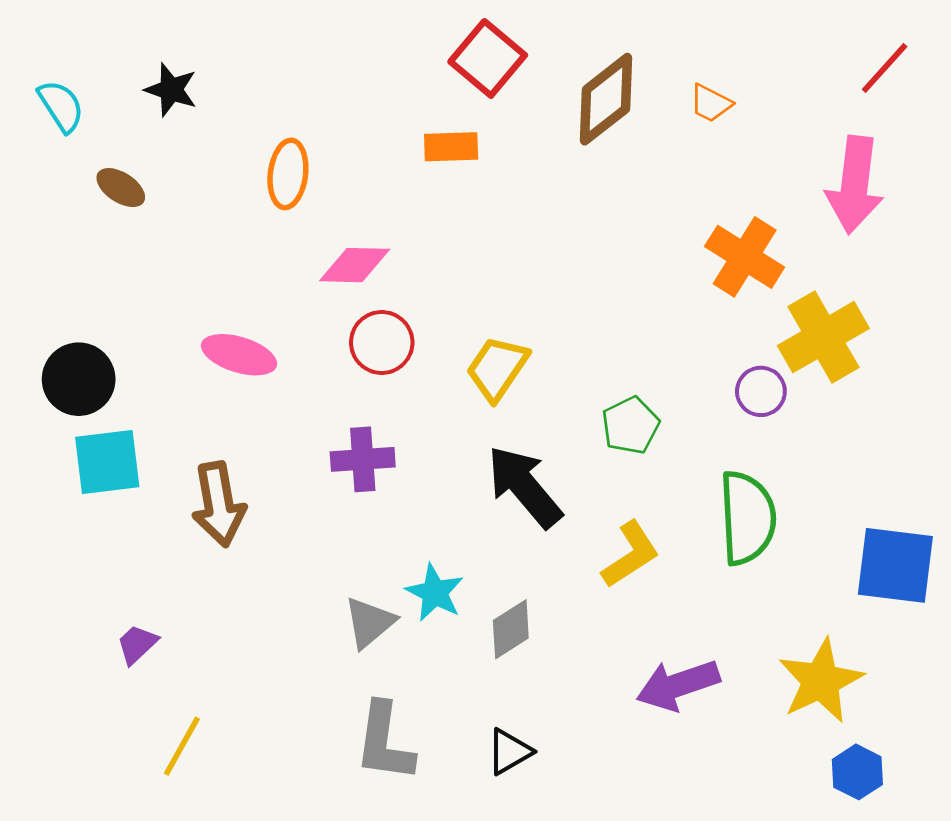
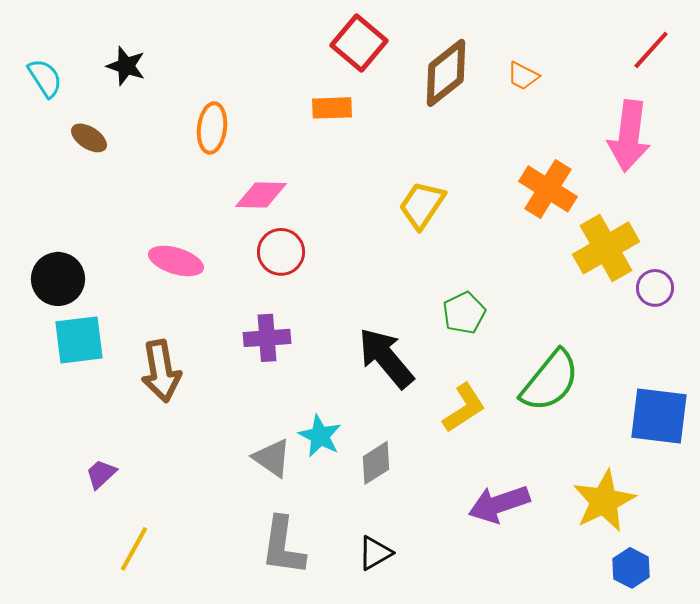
yellow trapezoid: (497, 368) -> (422, 205), moved
purple circle: (761, 391) -> (655, 288), moved
green semicircle: (747, 518) -> (550, 381), turned 42
gray triangle: (369, 622) -> (272, 458), turned -45

